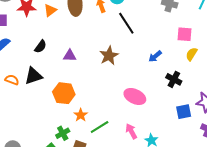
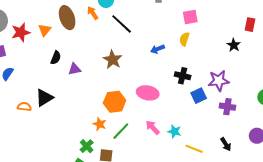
pink square: (185, 34) -> (190, 17), moved
black semicircle: (40, 47) -> (56, 58), moved
yellow semicircle: (192, 54) -> (184, 39), moved
blue arrow: (155, 56) -> (157, 49), turned 32
black cross: (174, 79) -> (183, 76), moved
orange hexagon: (64, 93) -> (115, 102), moved

